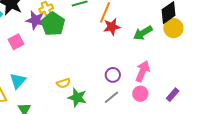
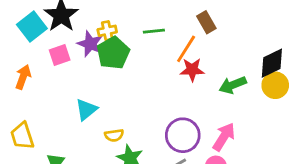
pink square: (16, 42) -> (60, 55), moved
purple circle: (113, 75) -> (183, 135), size x1.6
cyan triangle: (18, 81) -> (86, 110), moved

